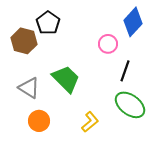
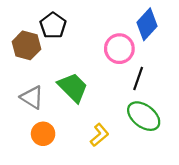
pink circle: (108, 44) -> (119, 49), size x1.4

